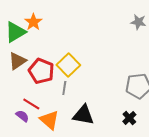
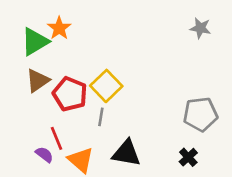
red line: (31, 104) -> (56, 138), turned 36

